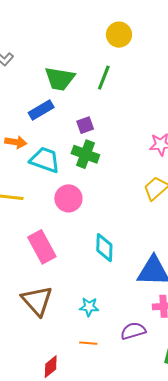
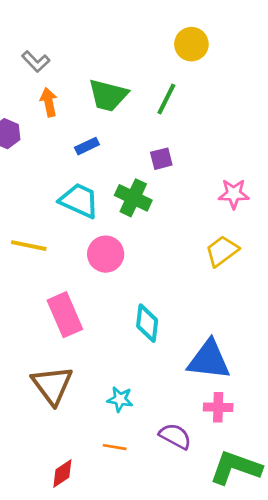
blue rectangle: (41, 110) -> (87, 146), moved, size x0.7
purple square: (85, 125) -> (161, 159), moved
orange arrow: (16, 142) -> (49, 102), moved, turned -115
purple semicircle: (133, 331) -> (175, 436), turned 40

